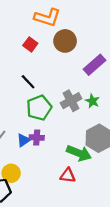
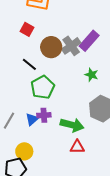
brown circle: (65, 41) -> (51, 47), moved
gray cross: (71, 101) -> (71, 46), moved
green arrow: (79, 153) -> (72, 125), moved

